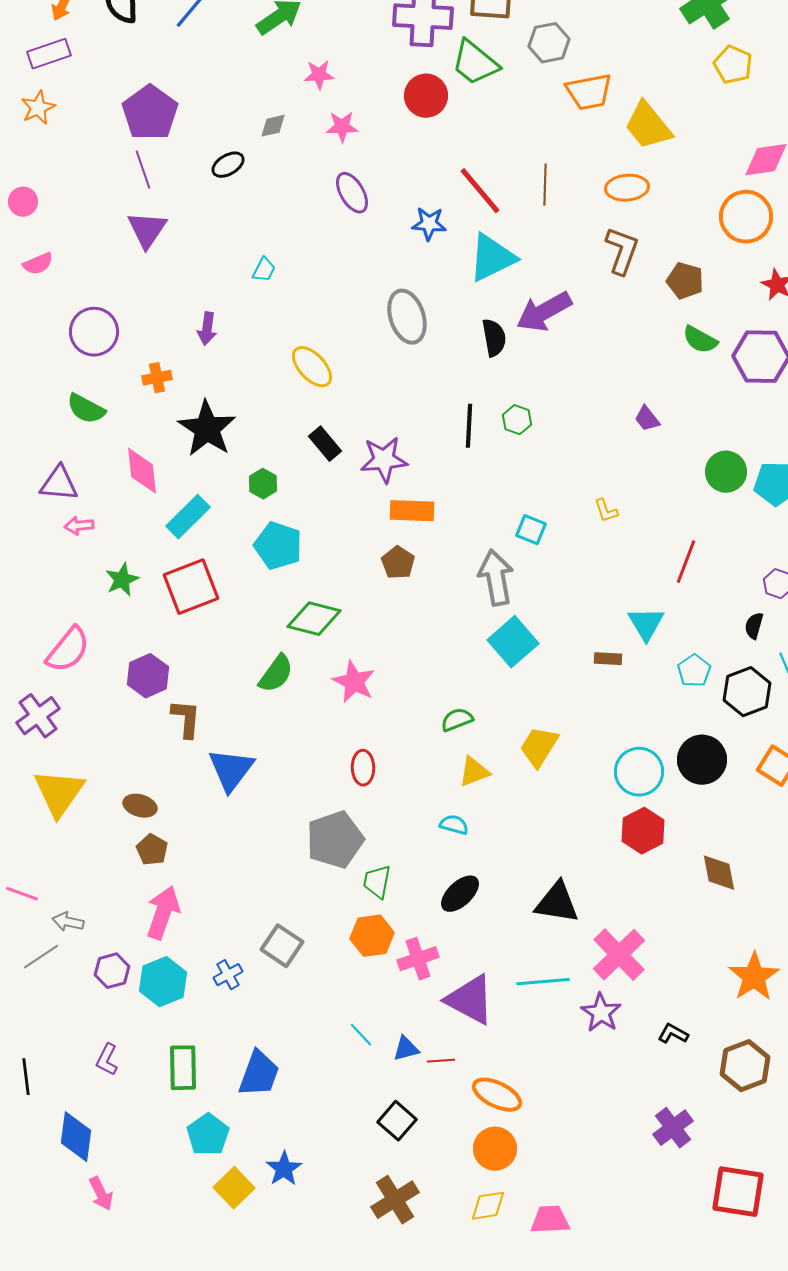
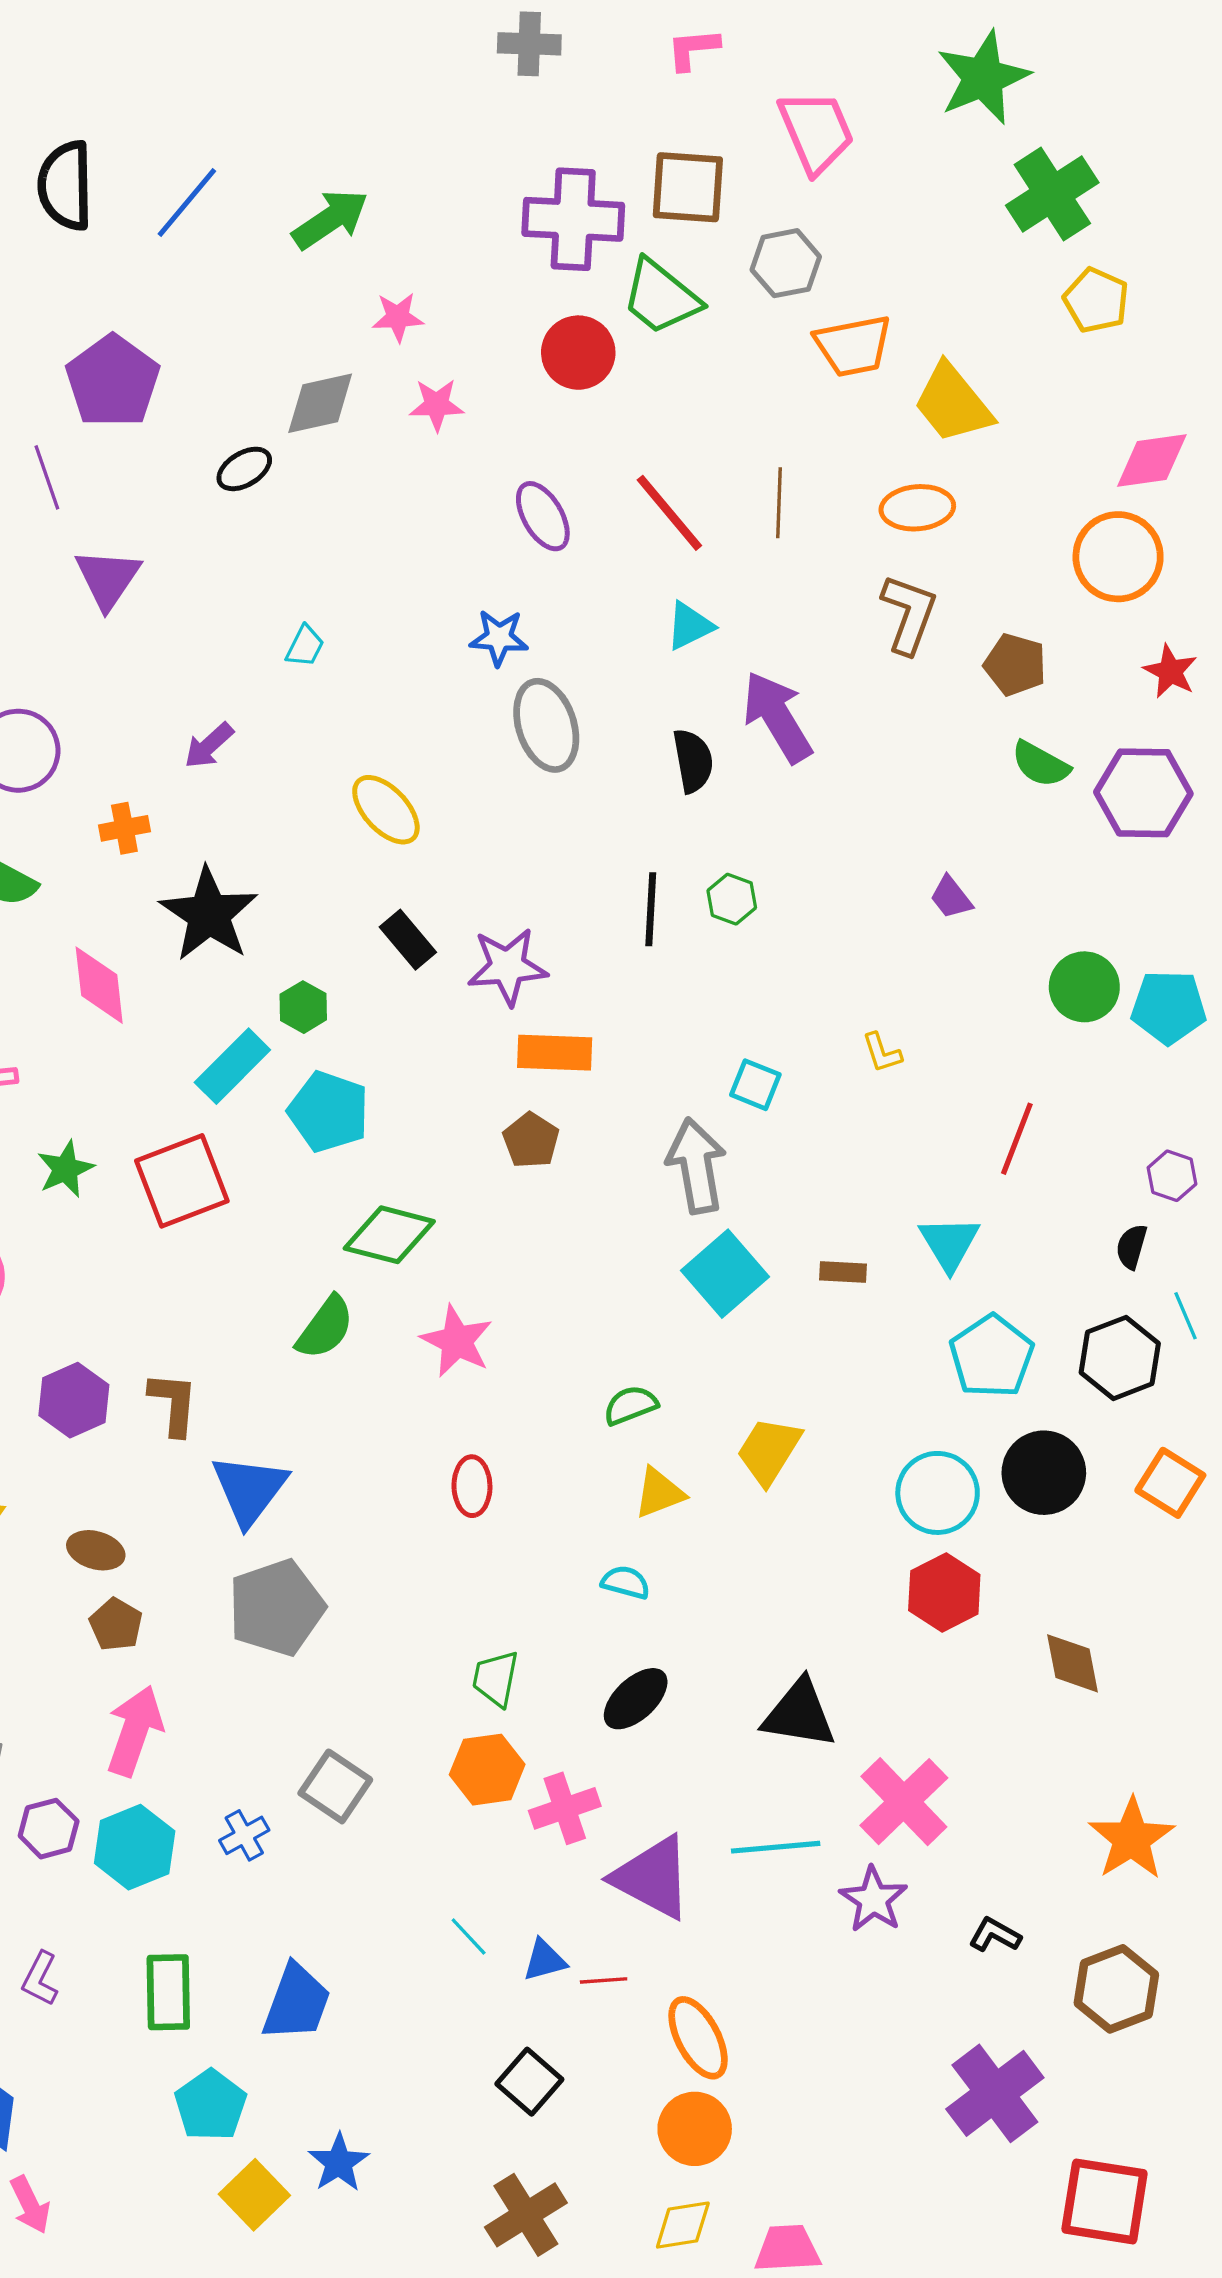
gray diamond: (273, 126) -> (320, 403), size x1.6
purple line: (143, 170) -> (47, 477), moved
purple ellipse: (352, 193) -> (543, 516), moved
blue star: (429, 224) -> (499, 638), moved
cyan triangle: (492, 258) -> (690, 626), size x0.6
purple arrow: (544, 312) -> (777, 717), turned 88
purple arrow: (207, 329) -> (209, 746), turned 40
cyan rectangle: (188, 517) -> (232, 1066), moved
brown rectangle: (608, 659) -> (843, 1272), moved
cyan pentagon: (694, 671) -> (992, 1356), moved, size x1.5
purple hexagon: (148, 676) -> (74, 1400), moved
gray pentagon: (335, 840) -> (276, 1608), moved
orange ellipse: (497, 1095) -> (698, 2038), turned 36
purple cross: (673, 1128) -> (995, 2093), size x1.4

